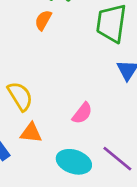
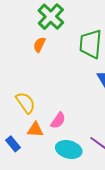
pink semicircle: (82, 113) -> (58, 121), moved

